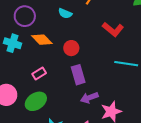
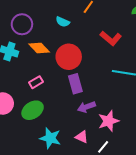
red circle: (71, 48) -> (69, 57), size x1.6

